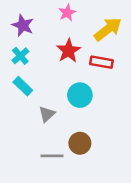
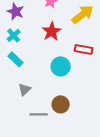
red rectangle: (101, 62) -> (84, 49), moved
gray triangle: (47, 114) -> (25, 89), moved

